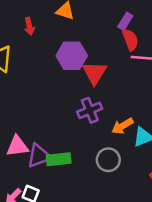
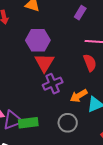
red semicircle: (130, 40) -> (90, 63), moved
red triangle: (94, 73) -> (44, 63), moved

